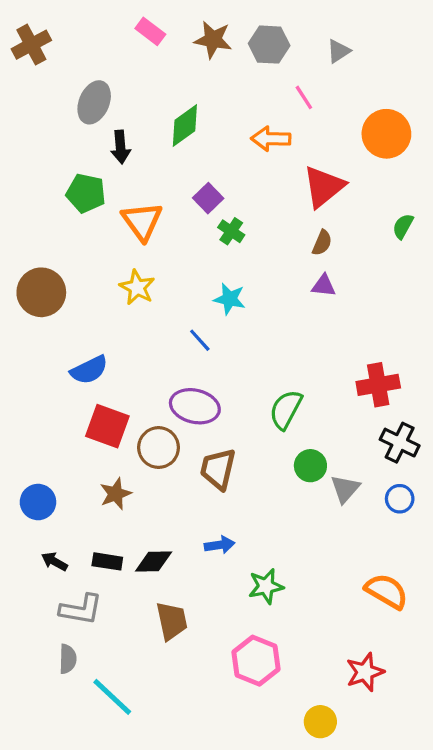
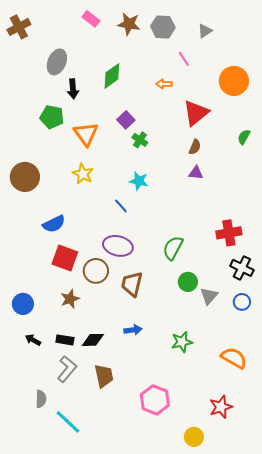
orange arrow: (271, 139) -> (164, 84), size x0.7
green star: (266, 586) -> (182, 342), moved
gray L-shape: (81, 609) -> (67, 369), moved, turned -60

